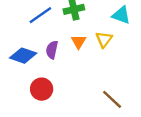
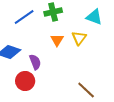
purple semicircle: (52, 50) -> (35, 62), moved, turned 147

